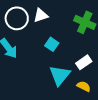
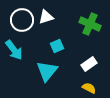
cyan square: (52, 44) -> (57, 46), turned 32
cyan triangle: (60, 75) -> (47, 71), moved

